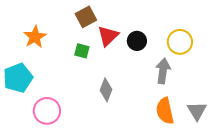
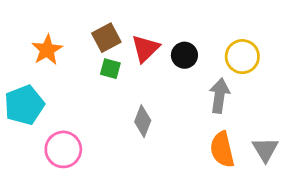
brown square: (86, 17) -> (106, 38), moved

